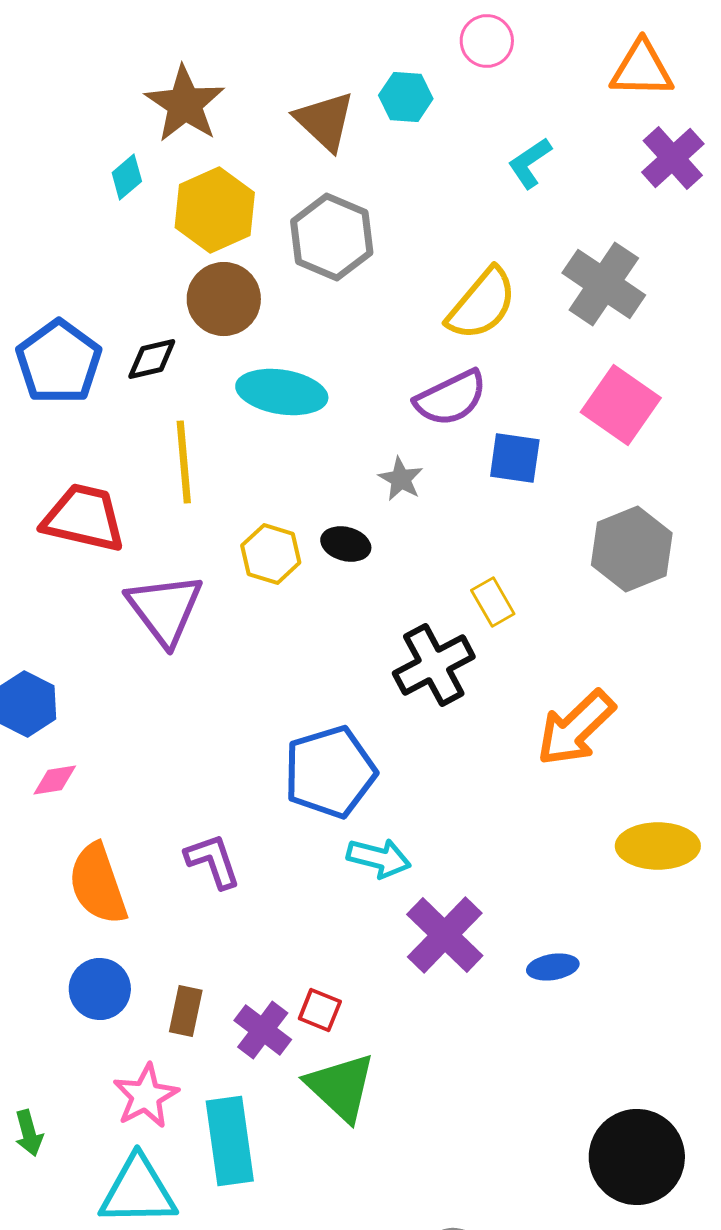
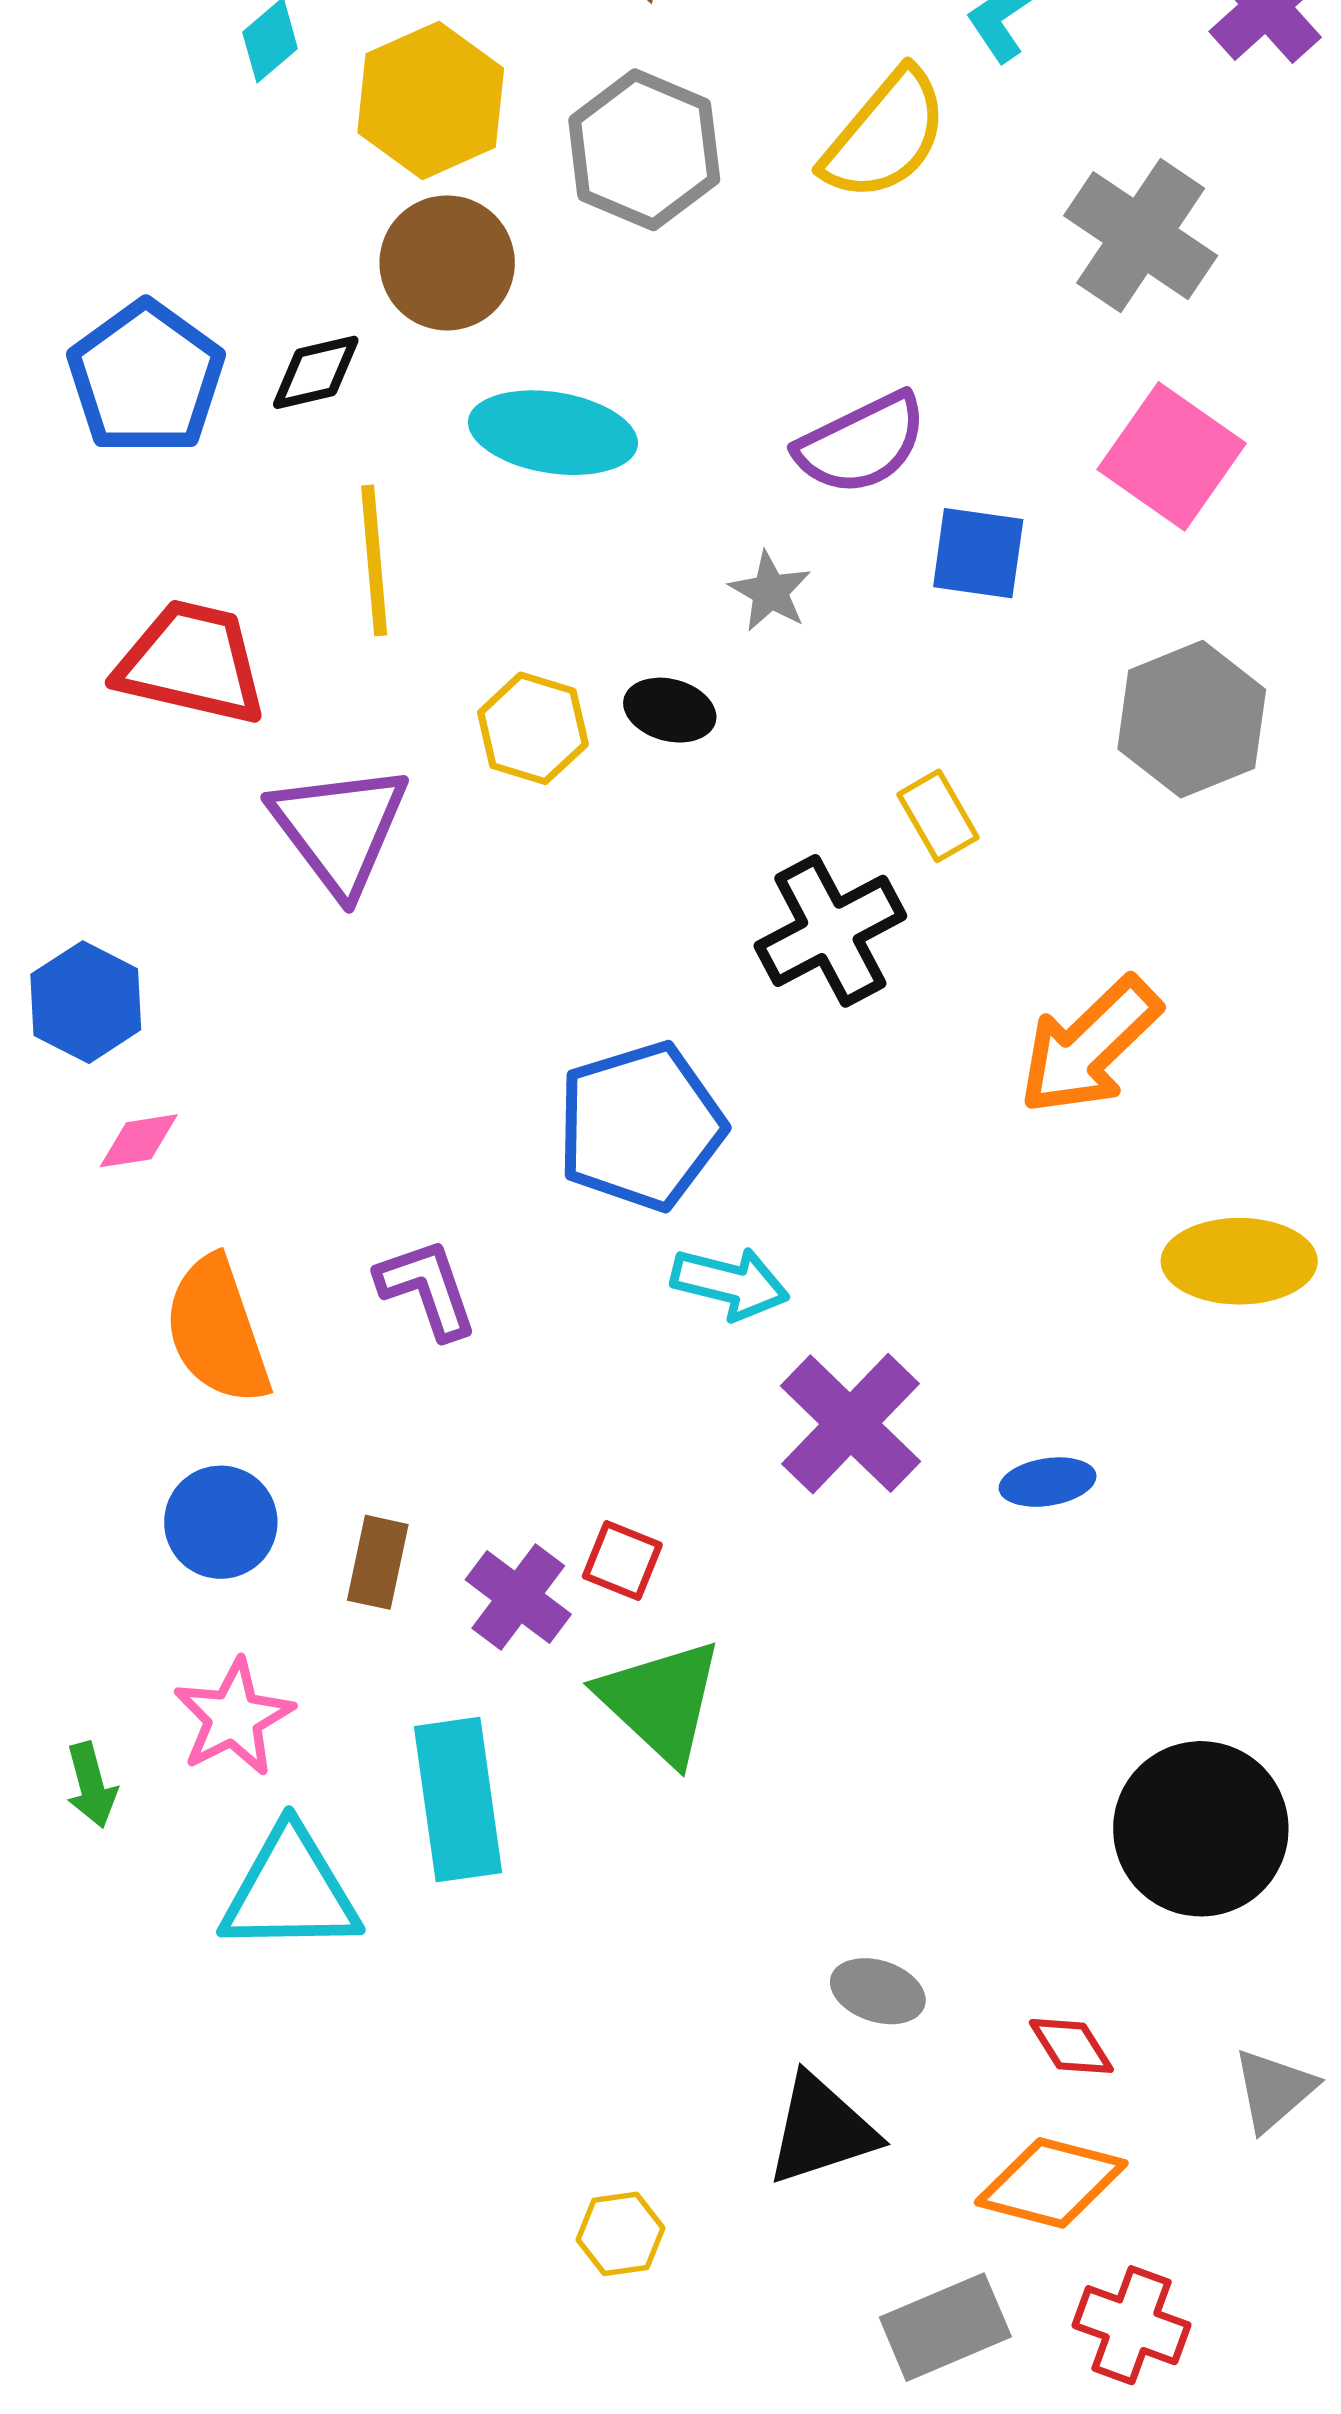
yellow semicircle: (482, 304) -> (885, 135), moved
pink star: (146, 1096) -> (234, 1717), moved

